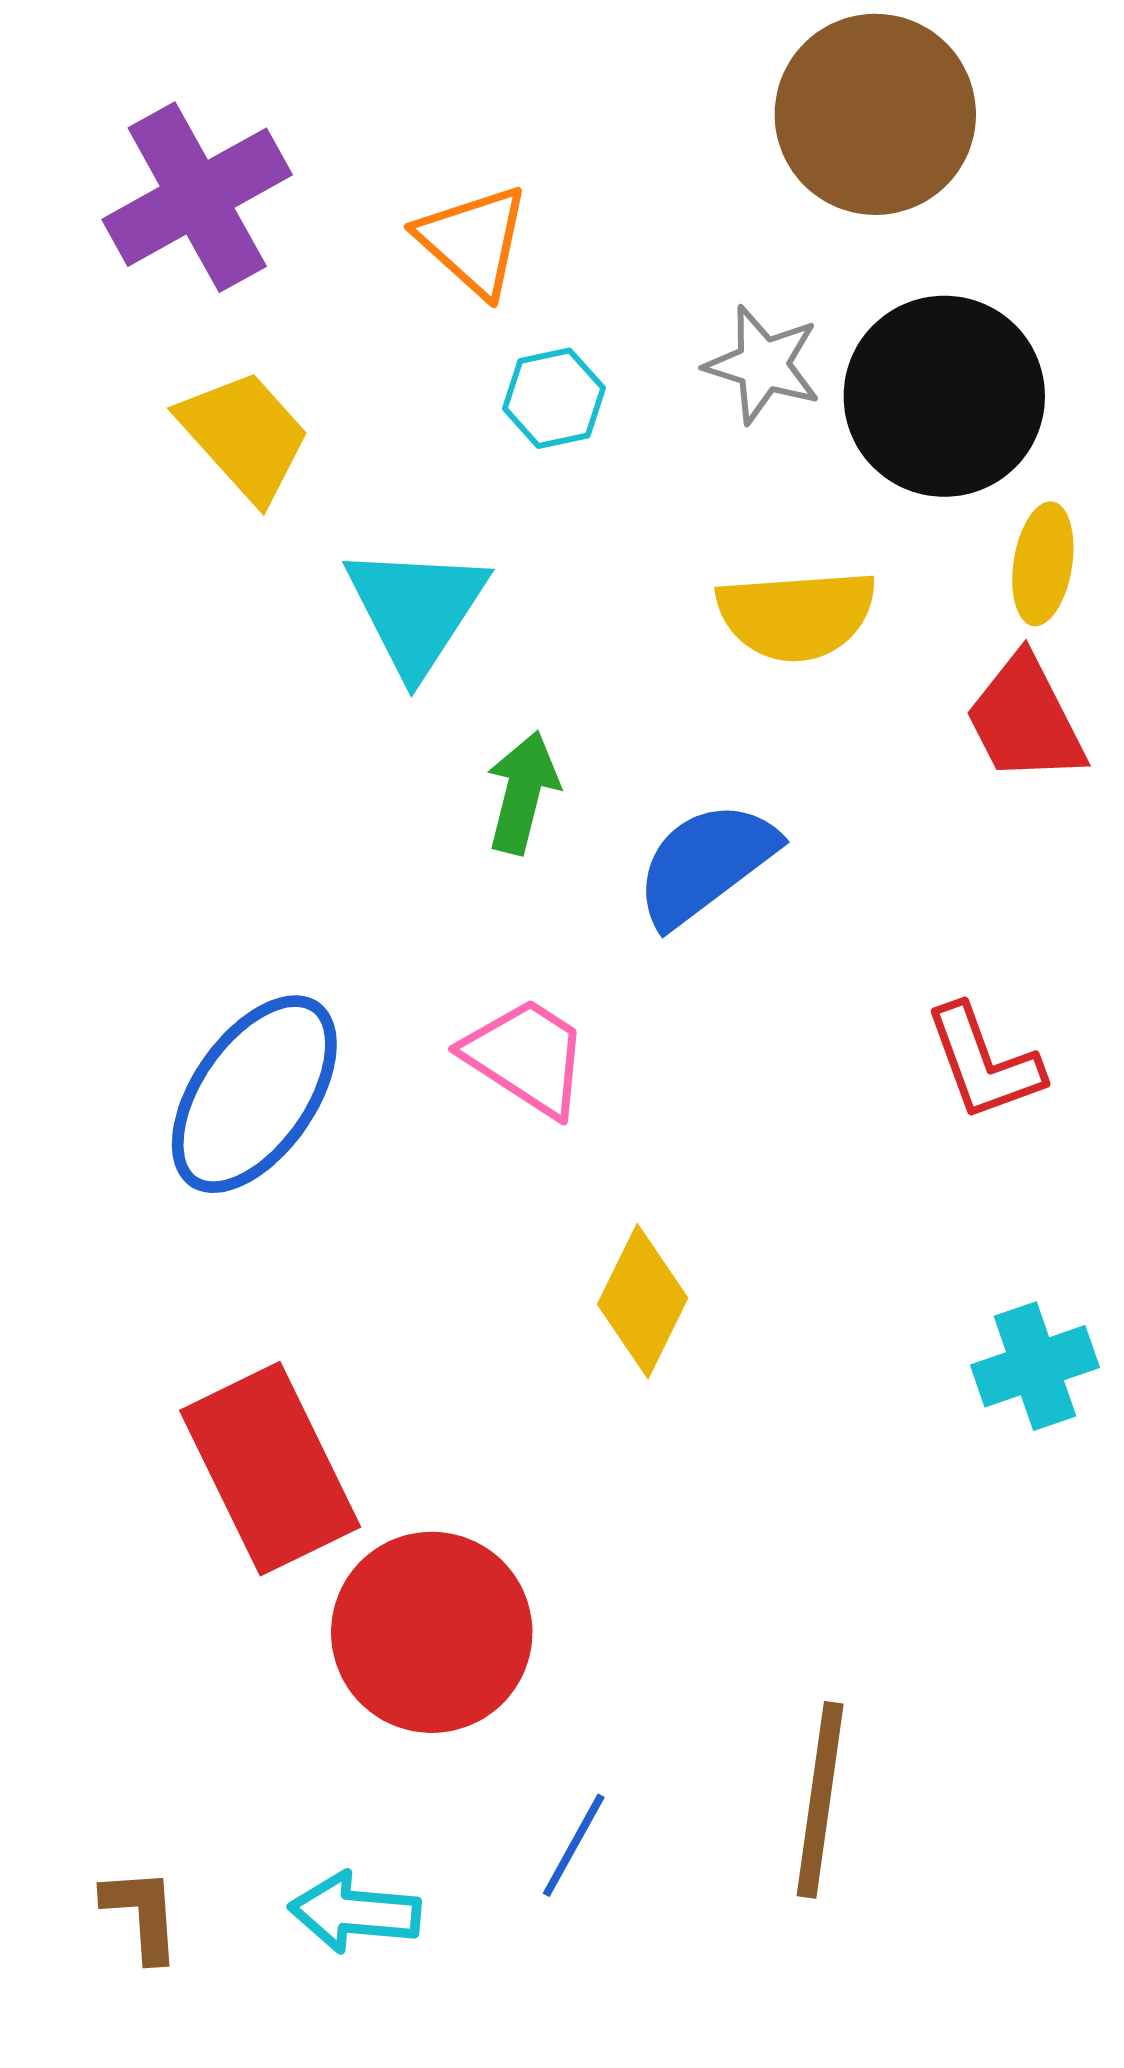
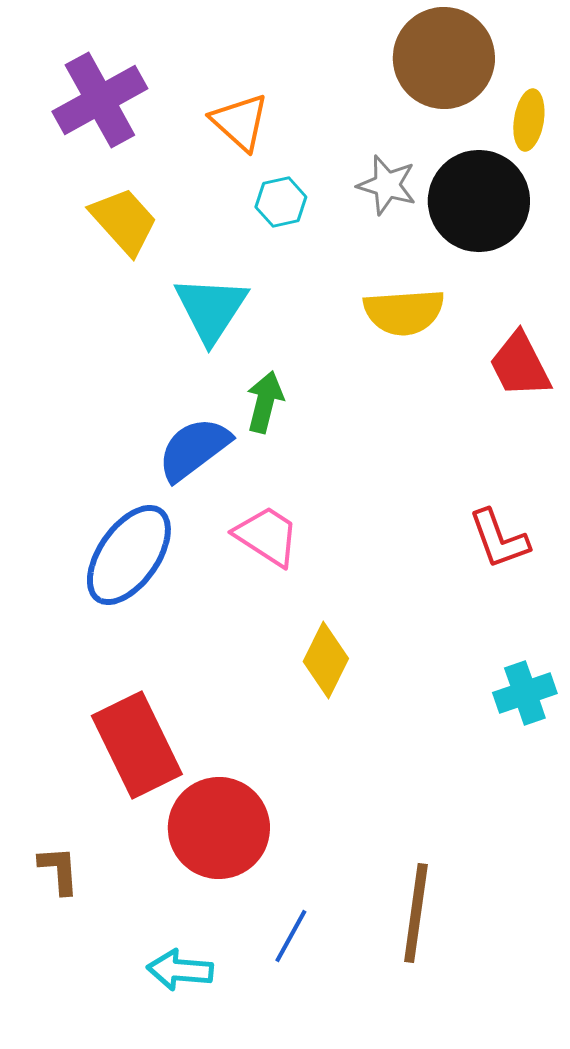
yellow ellipse: (1043, 564) -> (529, 120), moved
blue semicircle: (706, 863) -> (194, 449), moved
brown L-shape: (142, 1914) -> (59, 870), moved

